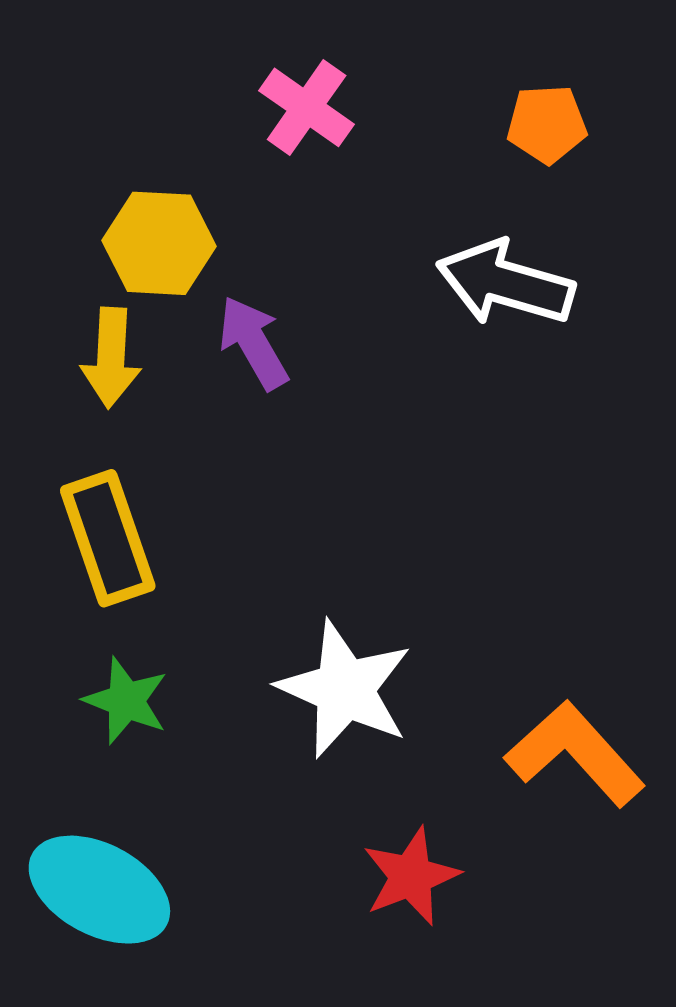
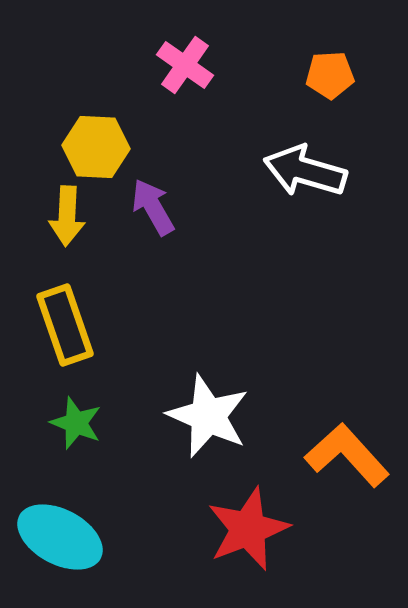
red star: (411, 876) -> (248, 529), size x1.4

